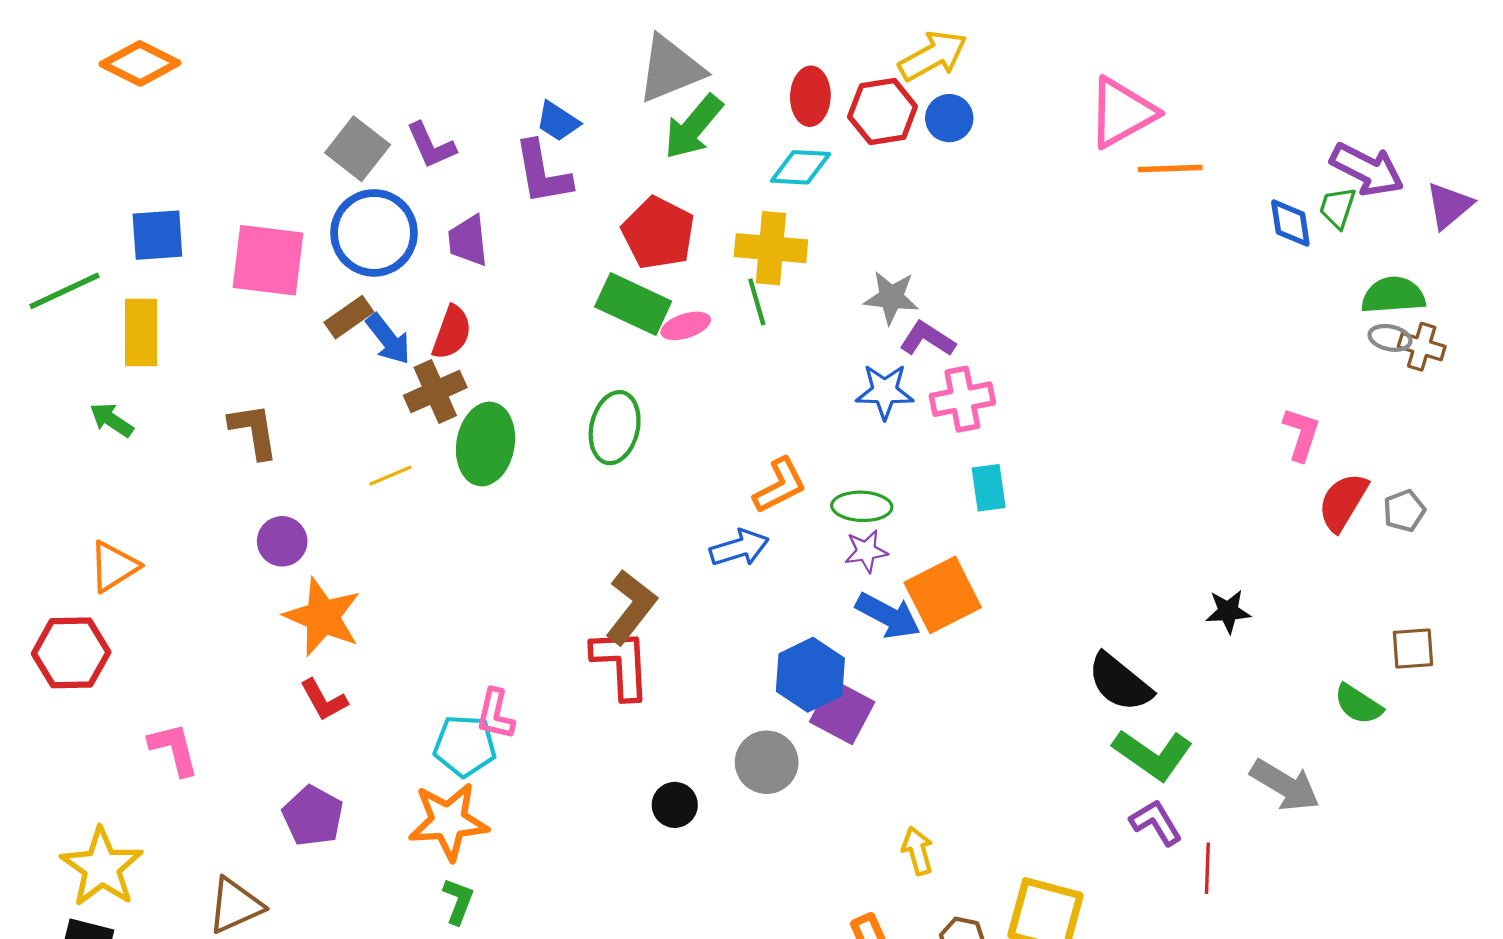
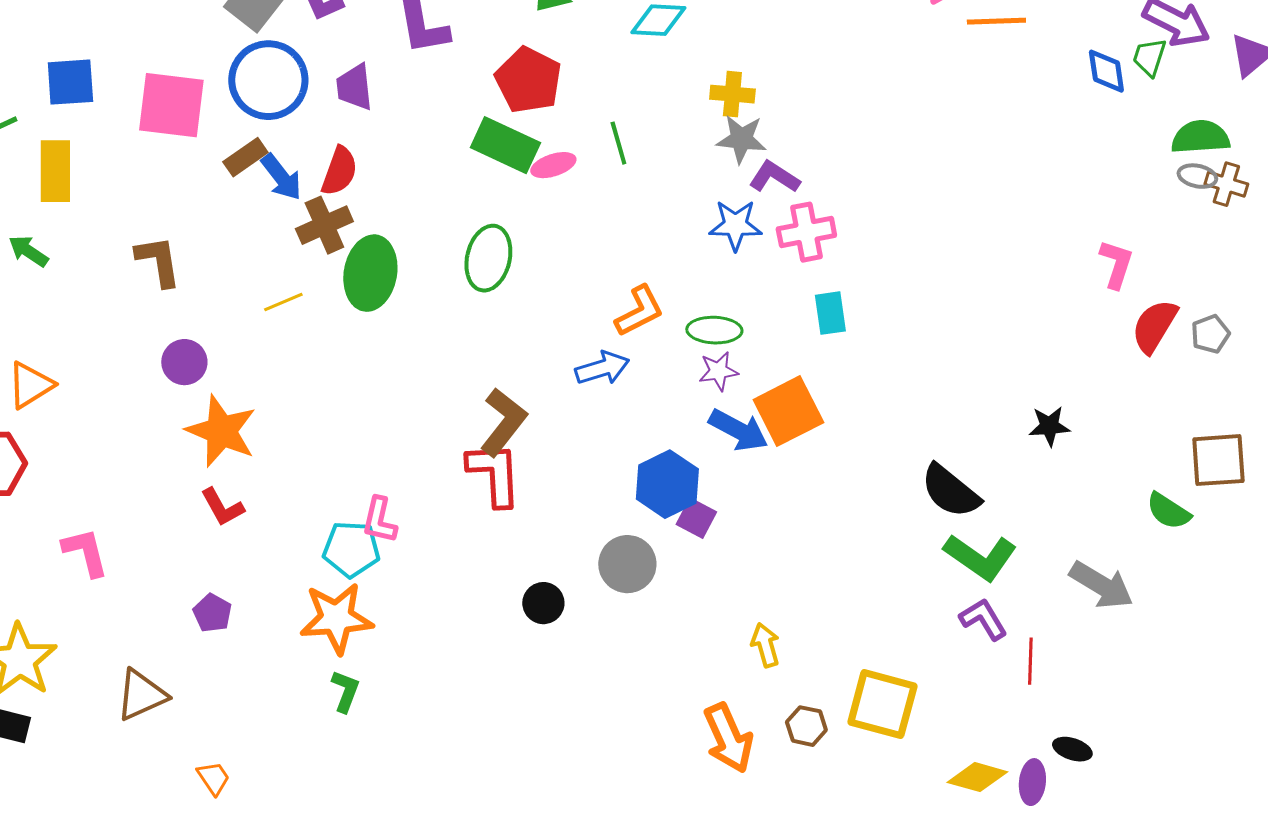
yellow cross: (771, 248) -> (732, 94), moved, size x0.7
brown square: (1413, 649) -> (1218, 460), size x1.4
purple square: (842, 712) -> (696, 518), size x0.7
purple pentagon: (313, 816) -> (212, 613), size x0.7

